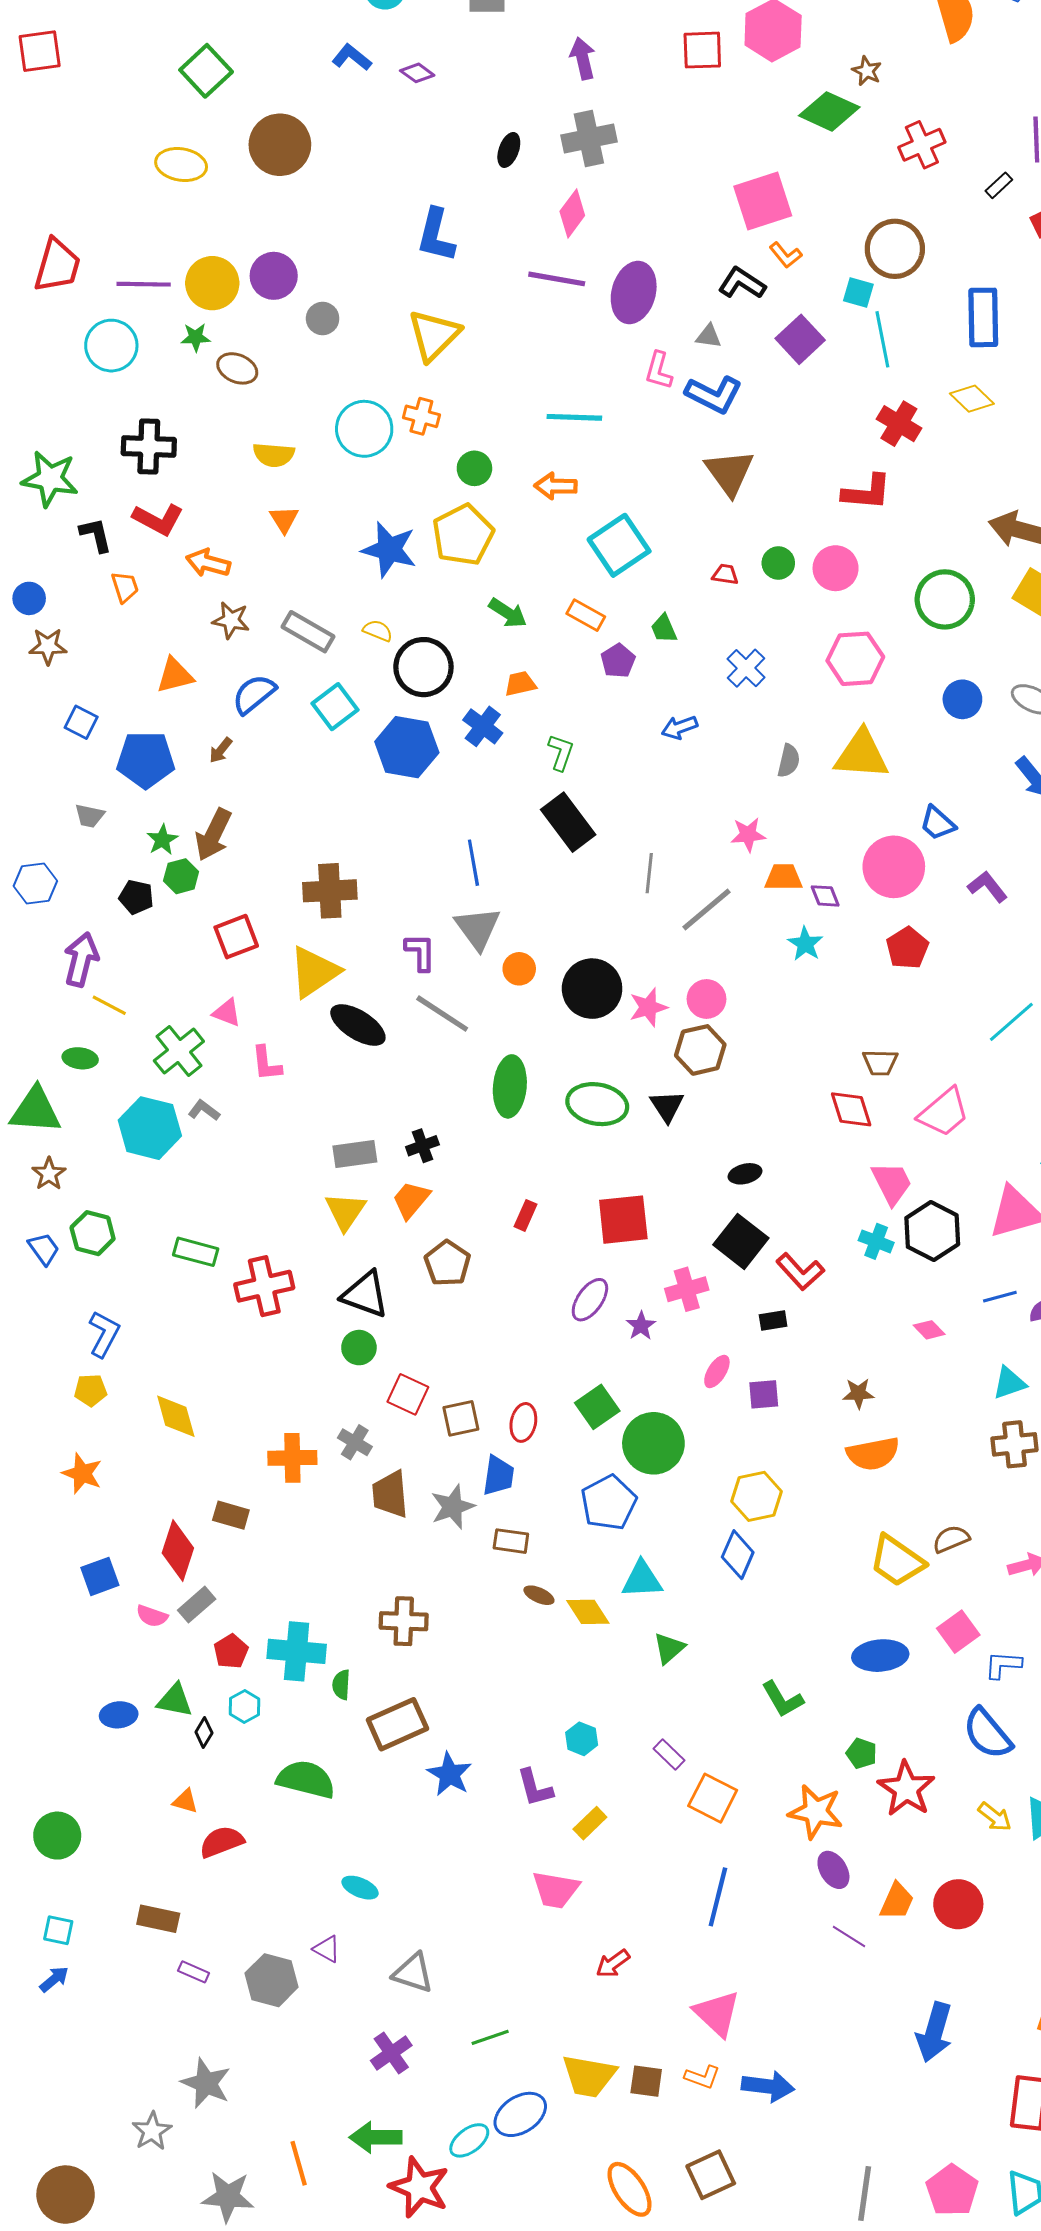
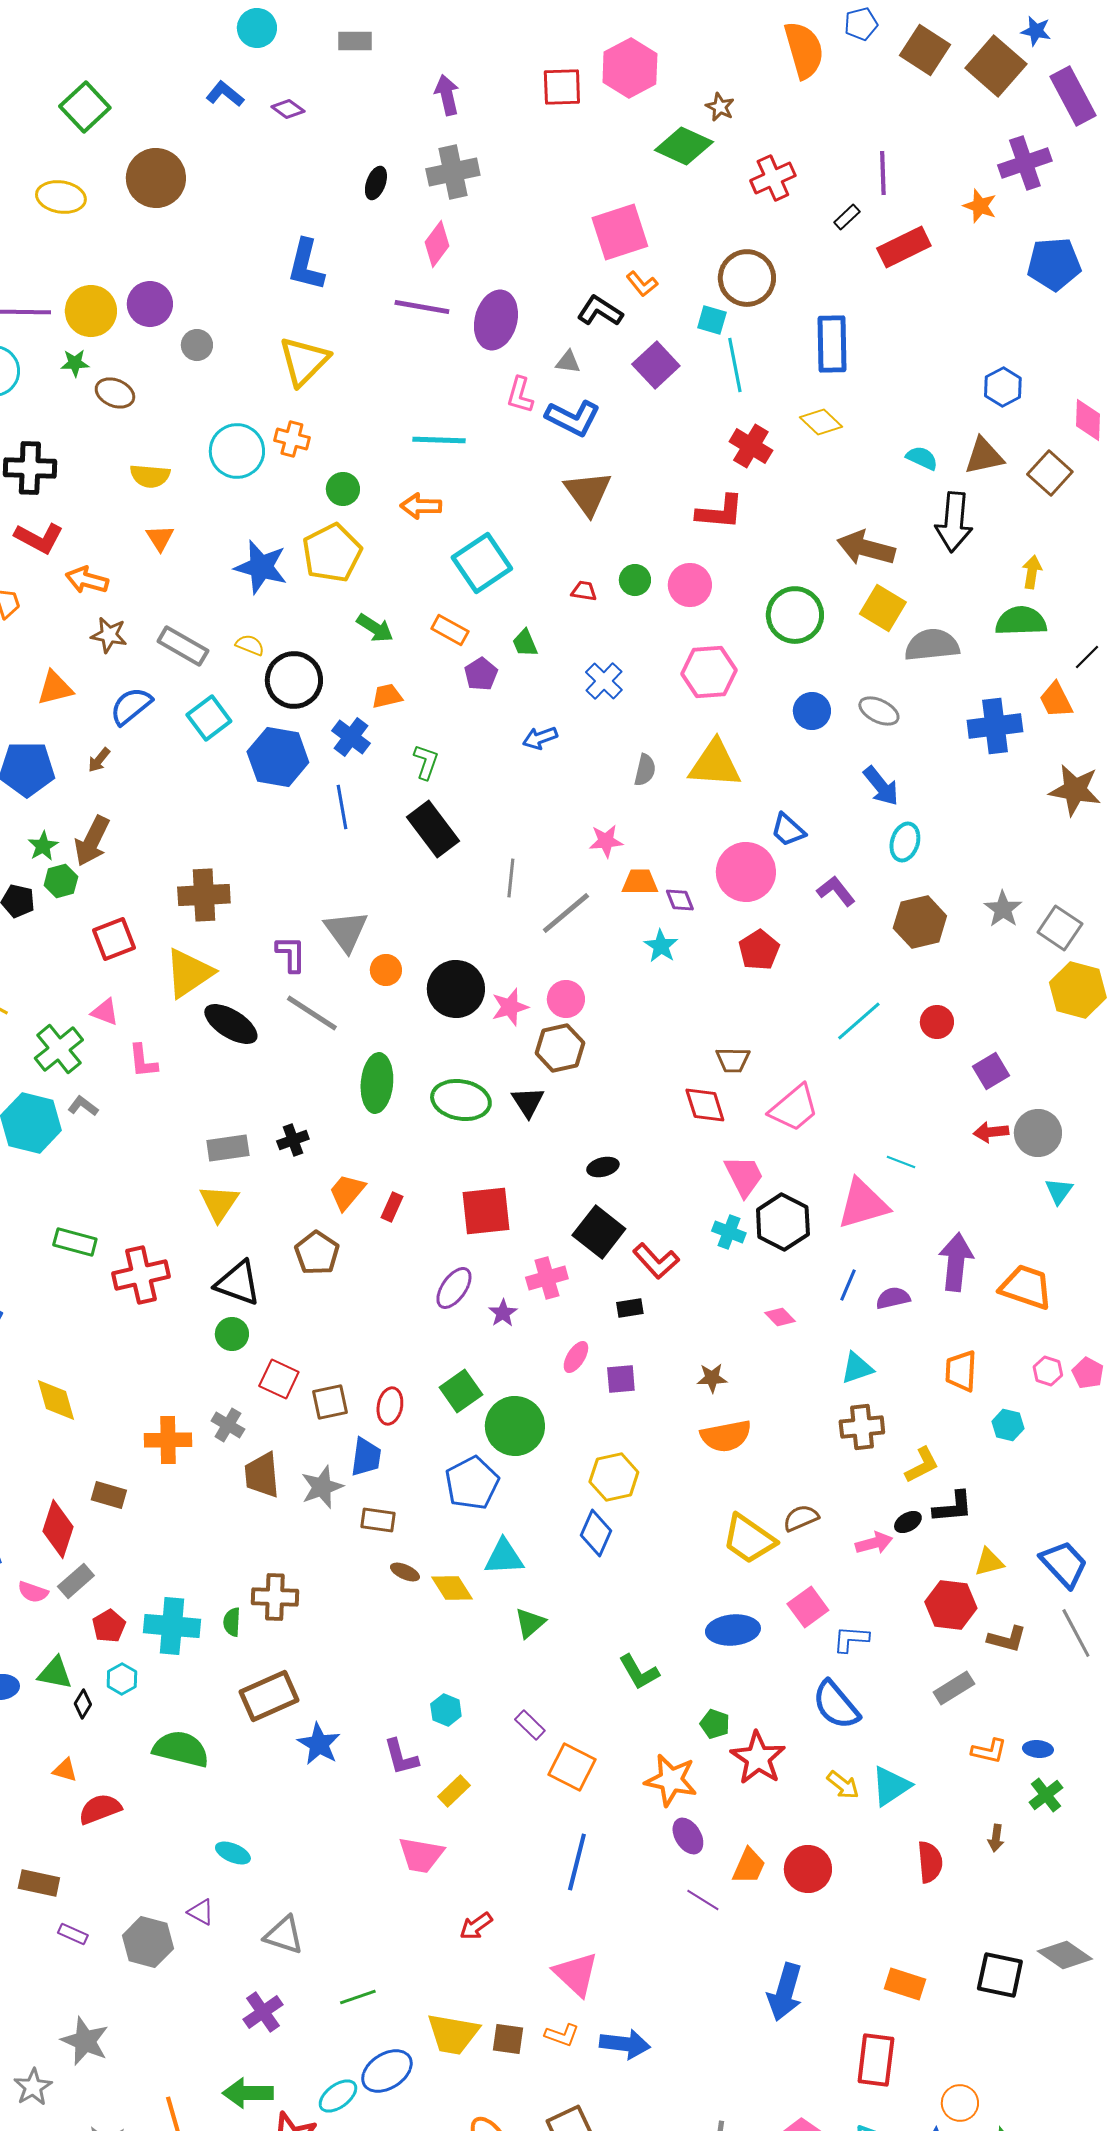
blue line: (473, 863) -> (342, 807), moved
orange trapezoid: (411, 1200) -> (347, 1192), moved
blue line: (1000, 1297) -> (848, 1285), turned -52
green semicircle: (341, 1685) -> (232, 1622), moved

